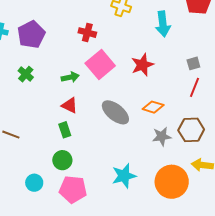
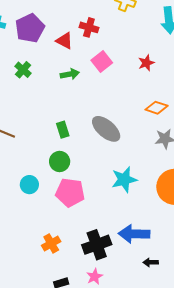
pink square: (100, 65) -> (102, 62), size x0.7
red star: (142, 65) -> (146, 63), size x0.7
red triangle: (70, 105) -> (64, 41), moved
gray ellipse: (115, 112) -> (106, 129), moved

